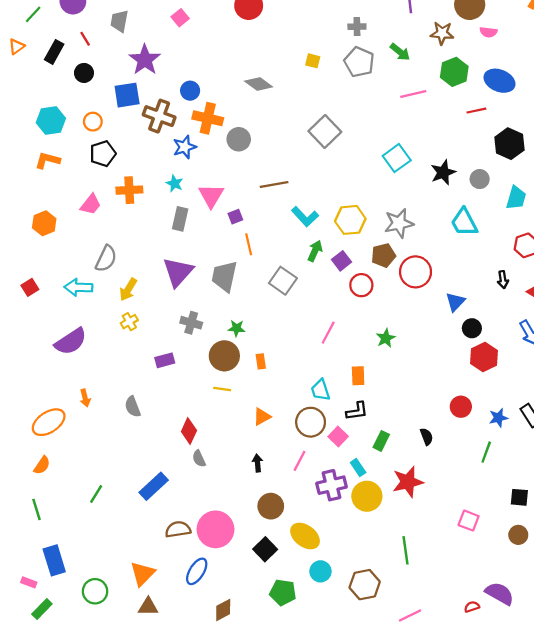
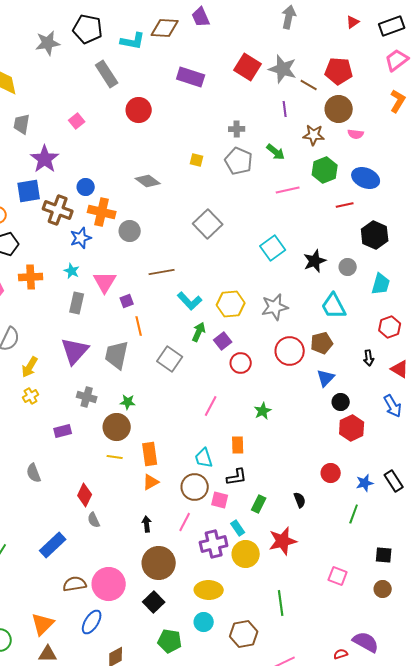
brown pentagon: (383, 255) -> (322, 343), moved
orange rectangle: (261, 361) -> (150, 454), moved, size x1.6
pink square: (338, 437) -> (220, 500), turned -30
brown circle: (271, 506) -> (159, 563), size x1.4
yellow ellipse: (305, 536) -> (209, 590), moved, turned -36

